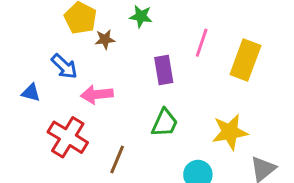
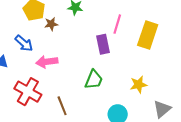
purple rectangle: (164, 70) -> (103, 44), moved
yellow star: (230, 132) -> (139, 85), size x0.7
brown line: (117, 159) -> (62, 106), turned -42

